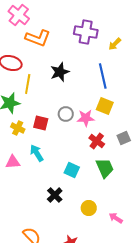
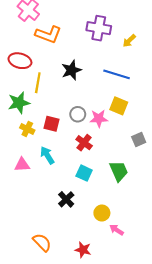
blue line: (103, 76) -> (117, 74), turned -60
red cross: (97, 141) -> (84, 143), moved
pink arrow: (116, 218) -> (117, 230), moved

